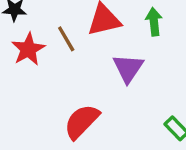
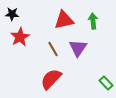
brown line: (66, 39) -> (53, 49), moved

